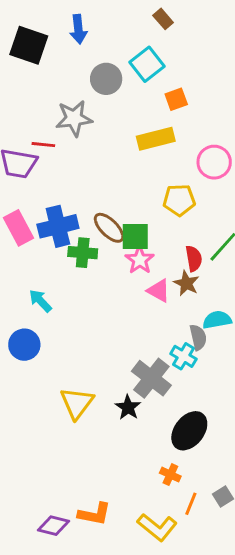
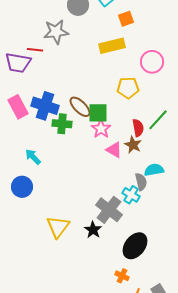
blue cross: (58, 226) -> (45, 106), turned 32

